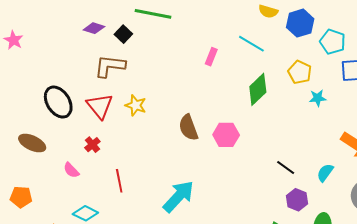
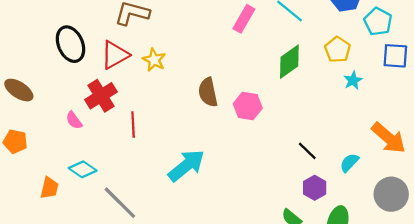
pink rectangle: (211, 57) -> (244, 19), size x1.4
cyan star: (318, 98) -> (353, 80), turned -30
red triangle: (100, 106) -> (115, 55), turned 32
brown ellipse: (32, 143) -> (19, 90), moved
red cross: (92, 145) -> (101, 96), size x1.8
red line: (119, 181) -> (133, 124), moved

